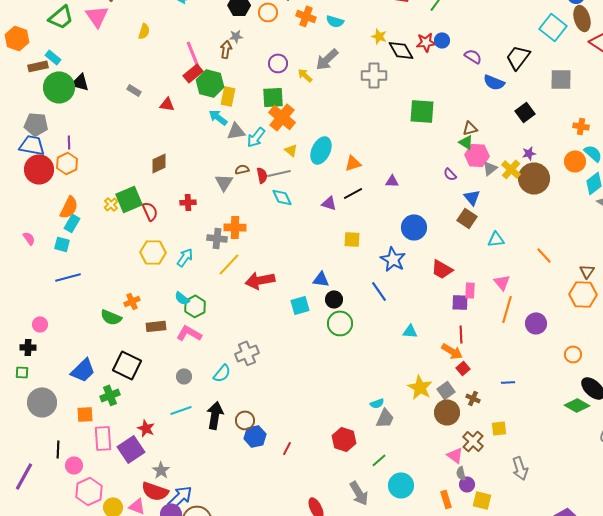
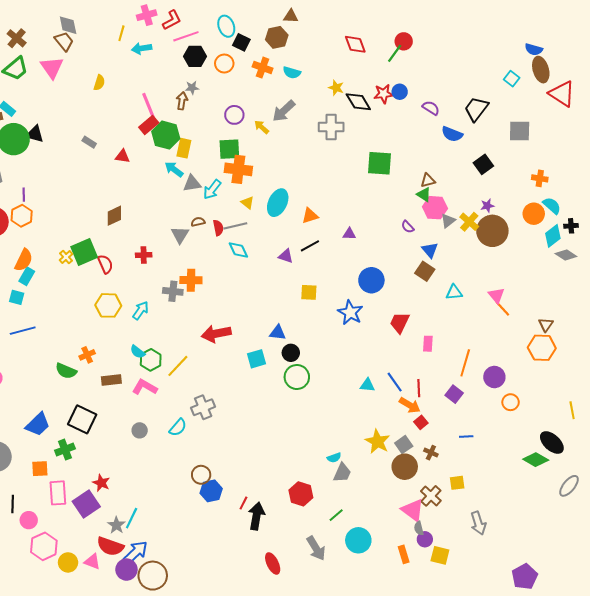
cyan square: (553, 27) -> (512, 79), size x0.6
orange cross: (282, 117) -> (238, 169), turned -32
yellow line: (229, 264) -> (178, 366), moved
red trapezoid: (442, 269) -> (400, 323), turned 85
pink triangle: (502, 282) -> (496, 295), moved
blue line: (379, 291) -> (395, 382), moved
purple square: (460, 302) -> (454, 394), moved, turned 36
orange circle: (573, 354) -> (511, 402), moved
cyan line: (181, 410) -> (132, 518), moved, turned -45
black arrow: (215, 415) -> (257, 516), moved
pink triangle: (455, 455) -> (413, 510), size x1.4

